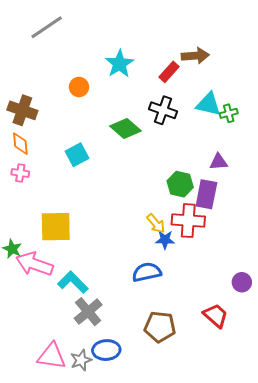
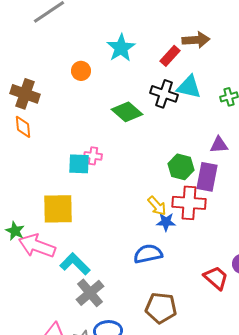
cyan triangle: (208, 104) -> (189, 87), moved
cyan square: (77, 155) -> (79, 164), moved, turned 30
pink cross: (20, 173) -> (93, 156), moved
red trapezoid: (216, 316) -> (216, 278), moved

